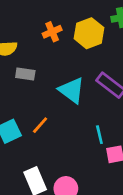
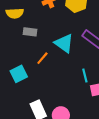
orange line: (40, 125) -> (42, 58), moved

